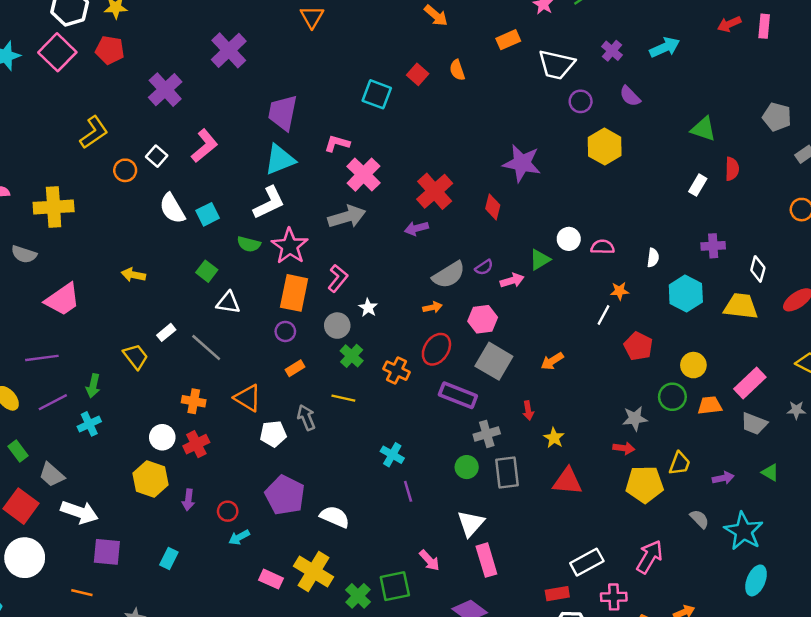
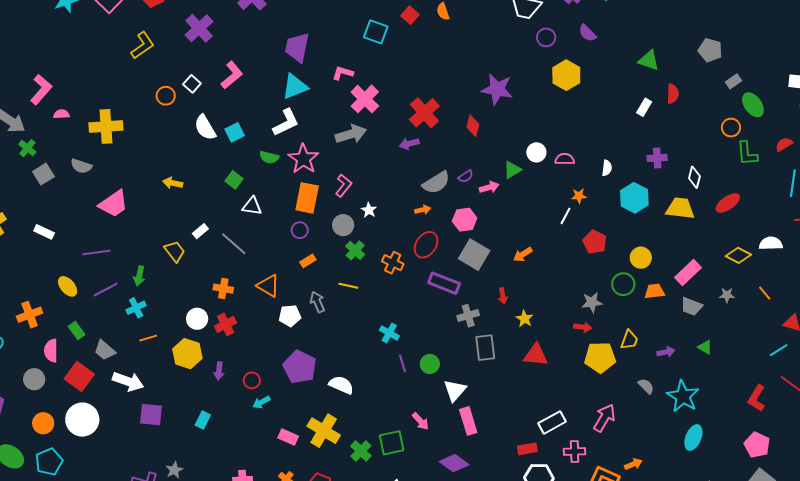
yellow L-shape: (94, 132) -> (143, 45), moved
green circle: (467, 467) -> (430, 364), moved
orange line: (82, 593) -> (148, 338), moved, turned -30

